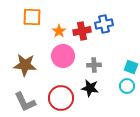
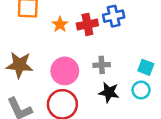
pink circle: (63, 56) -> (65, 71), moved
black star: (90, 88) -> (109, 92), moved

